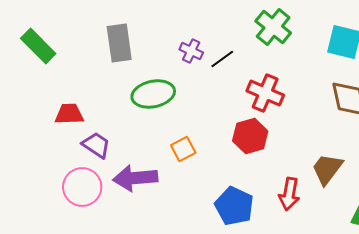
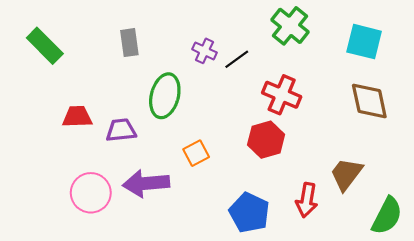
gray rectangle: (119, 43) -> (129, 43), size x0.7
green ellipse: (153, 94) -> (165, 96), turned -63
purple trapezoid: (96, 145) -> (121, 130), moved, turned -40

